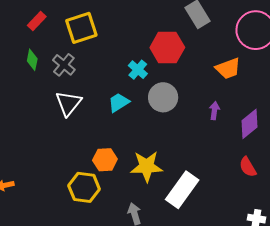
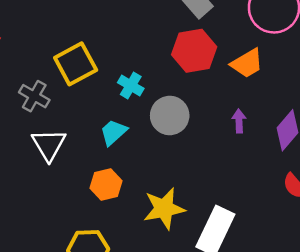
yellow square: (81, 28) -> (76, 64), moved
red hexagon: (167, 47) -> (194, 51), moved
orange hexagon: (105, 160) -> (106, 185), moved

